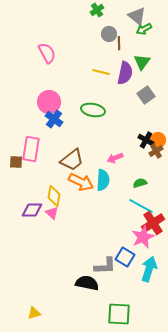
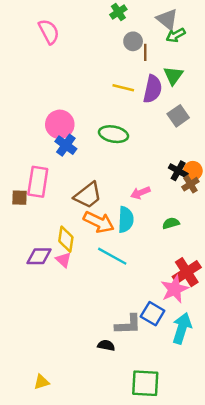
pink semicircle: (47, 53) -> (49, 32), moved
cyan line: (141, 206) -> (112, 256), moved
black semicircle: (87, 283) -> (106, 345), size x0.6

